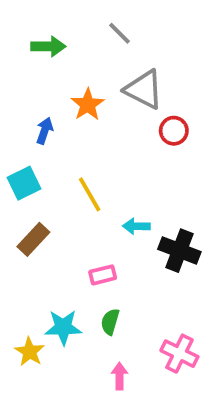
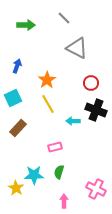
orange star: (88, 104) -> (47, 80), moved
blue arrow: (45, 131) -> (17, 66), moved
red circle: (174, 131) -> (91, 83), moved
black cross: (179, 251) -> (96, 110), moved

